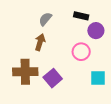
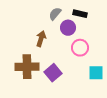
gray semicircle: (45, 19) -> (55, 14), moved
purple circle: (96, 31) -> (68, 28), moved

